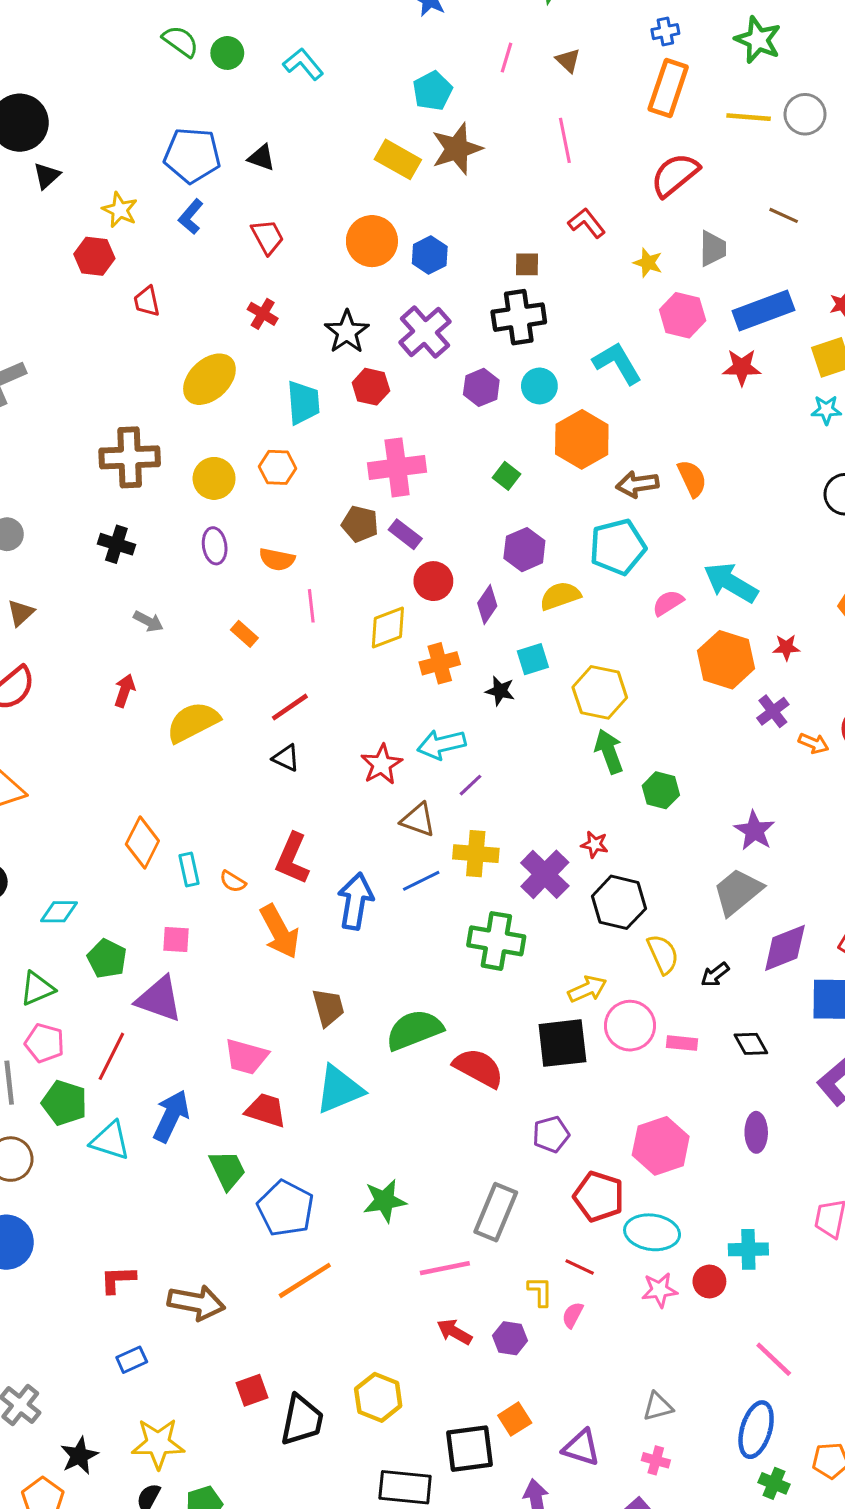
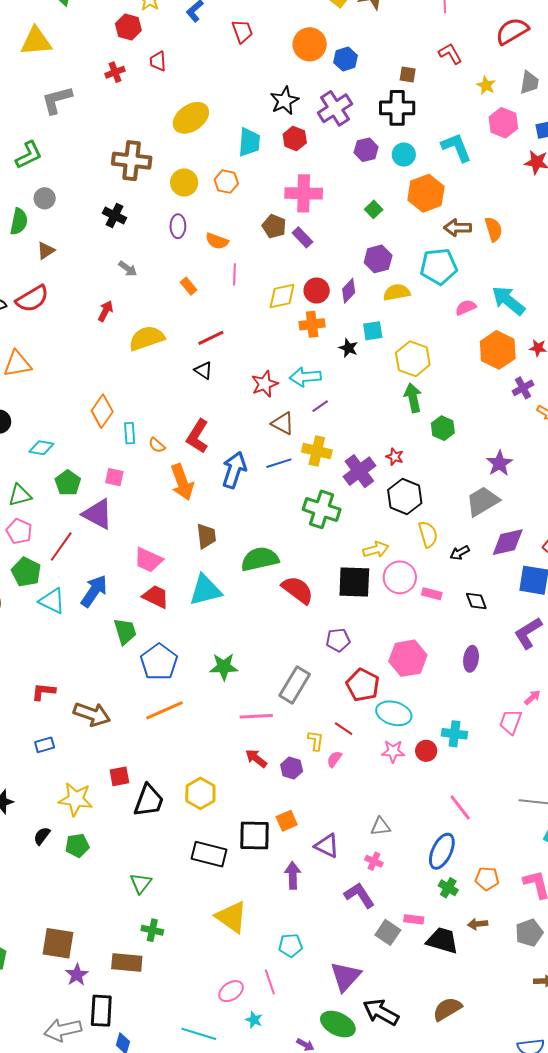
red cross: (263, 314) -> (115, 72), moved, turned 30
red circle: (433, 581) -> (317, 291), moved
yellow star: (158, 1443) -> (76, 799), moved

